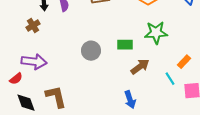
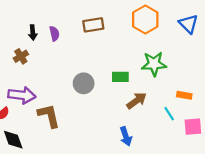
orange rectangle: (184, 62) -> (184, 95), turned 56
brown L-shape: (56, 97) -> (49, 116), moved

